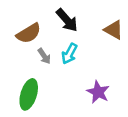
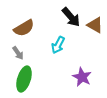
black arrow: (67, 20) -> (71, 17), moved
gray arrow: (44, 56) -> (18, 53), moved

